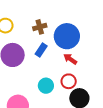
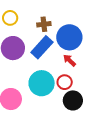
blue rectangle: (41, 50) -> (42, 47), size x1.6
cyan circle: (46, 86) -> (42, 83), size x1.6

